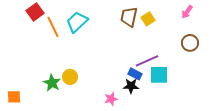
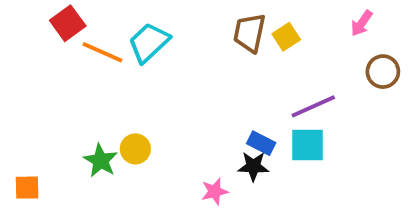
orange line: (53, 27) -> (102, 52), turned -40
brown circle: (190, 43) -> (383, 72), moved
purple line: (147, 61) -> (313, 106), moved

